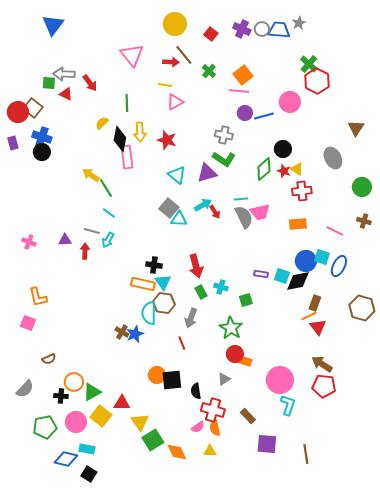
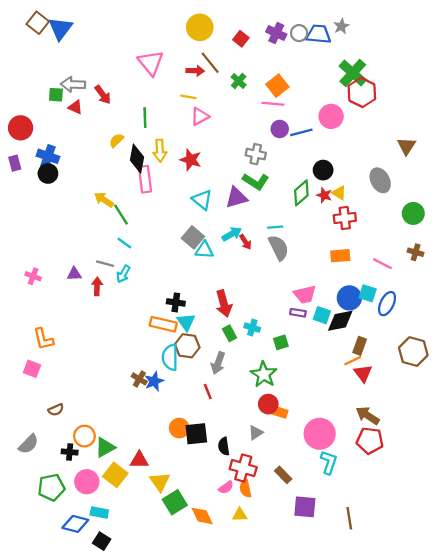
green cross: (309, 64) -> (353, 73), size x1.4
brown square: (33, 108) -> (38, 23), moved
pink trapezoid: (260, 212) -> (305, 294), moved

